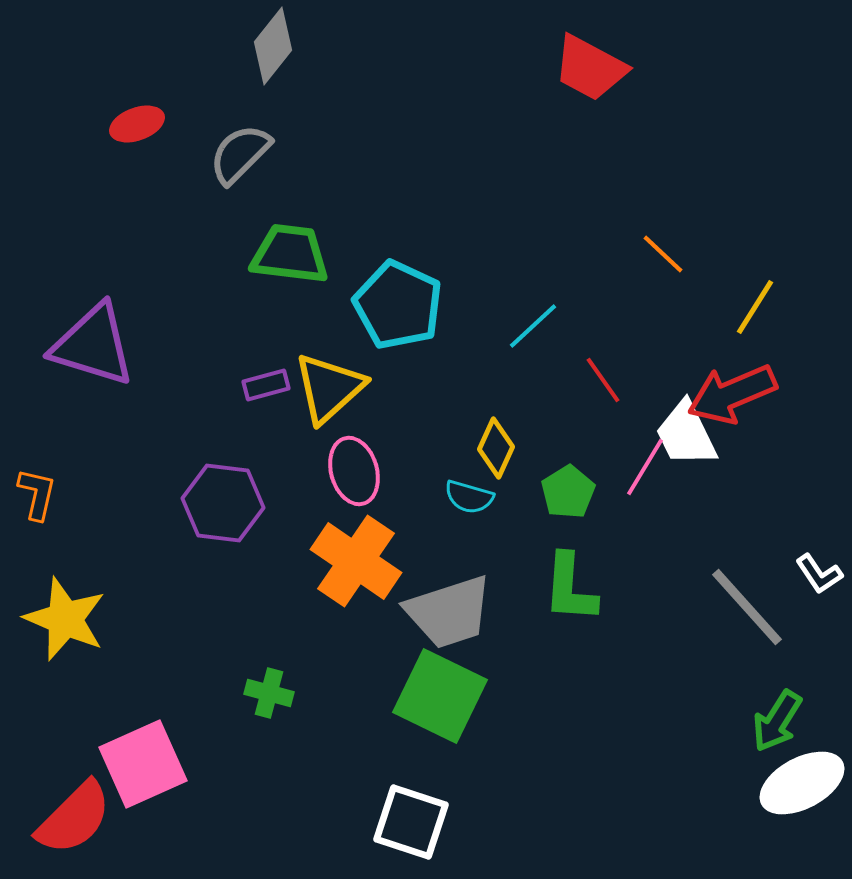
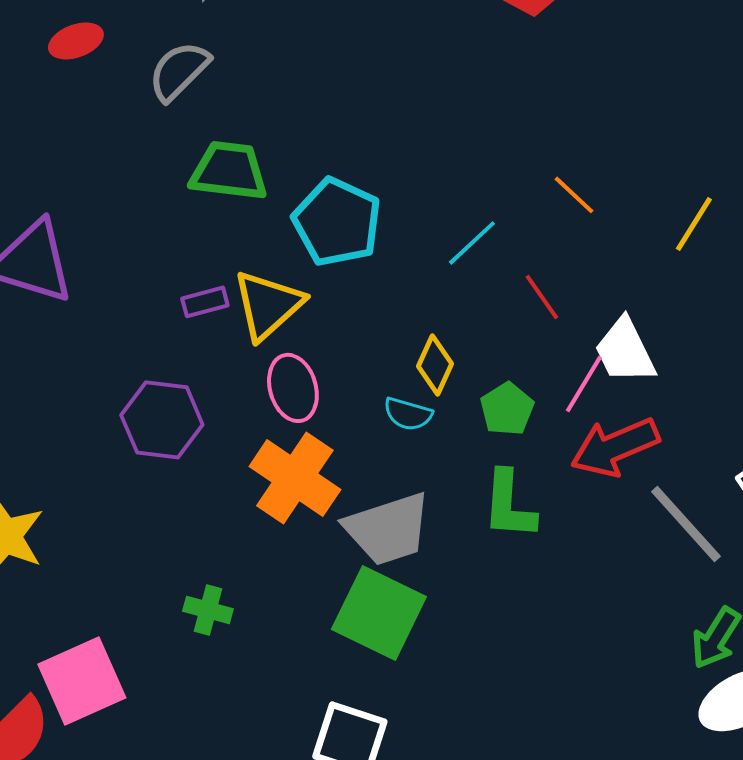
orange line: (663, 254) -> (574, 195), moved
red arrow: (732, 394) -> (615, 447), moved

